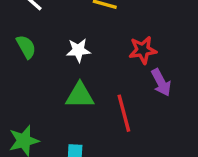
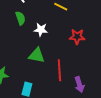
green semicircle: (26, 47) -> (20, 18), moved
purple arrow: (161, 82) -> (79, 85), moved

